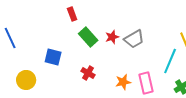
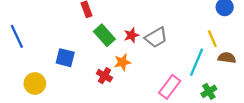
orange star: (123, 82) -> (122, 62), moved
pink rectangle: (146, 83) -> (170, 87), turned 50

